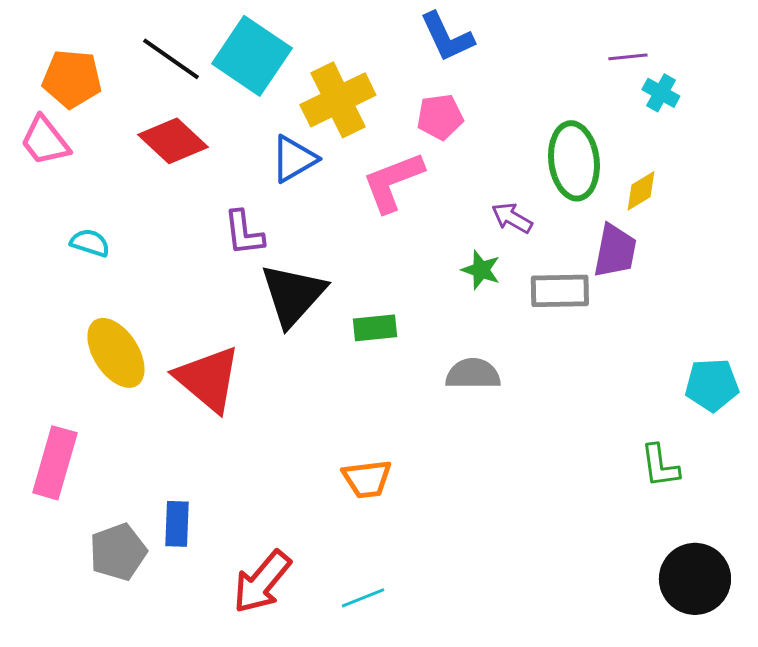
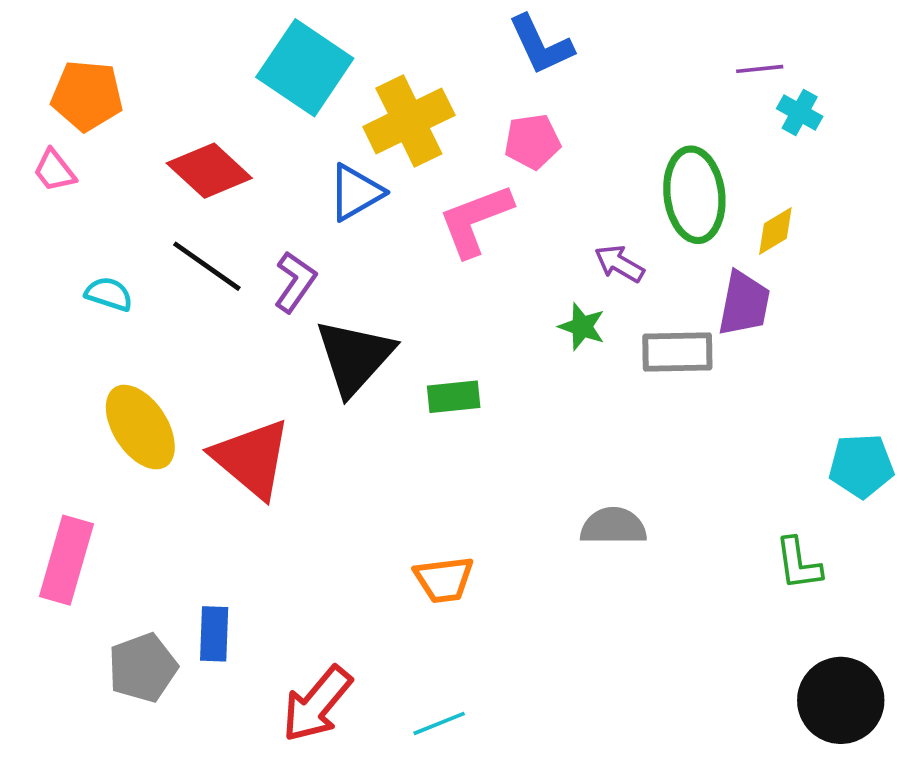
black line: (171, 59) -> (207, 266), moved
pink trapezoid: (45, 141) -> (54, 171), size x0.7
purple L-shape: (244, 233) -> (295, 282), turned -138
gray semicircle: (473, 374) -> (613, 526), moved

